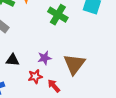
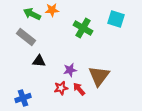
black triangle: (13, 60) -> (39, 61), moved
red arrow: (54, 86) -> (79, 89), moved

